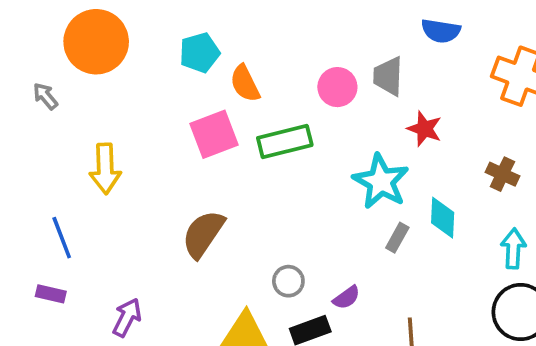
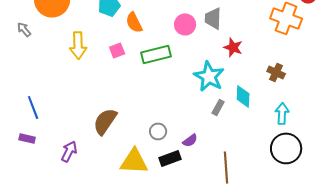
pink square: (214, 134) -> (117, 50), size x0.6
yellow arrow: (105, 169) -> (78, 45), moved
brown semicircle: (203, 234) -> (105, 121), moved

